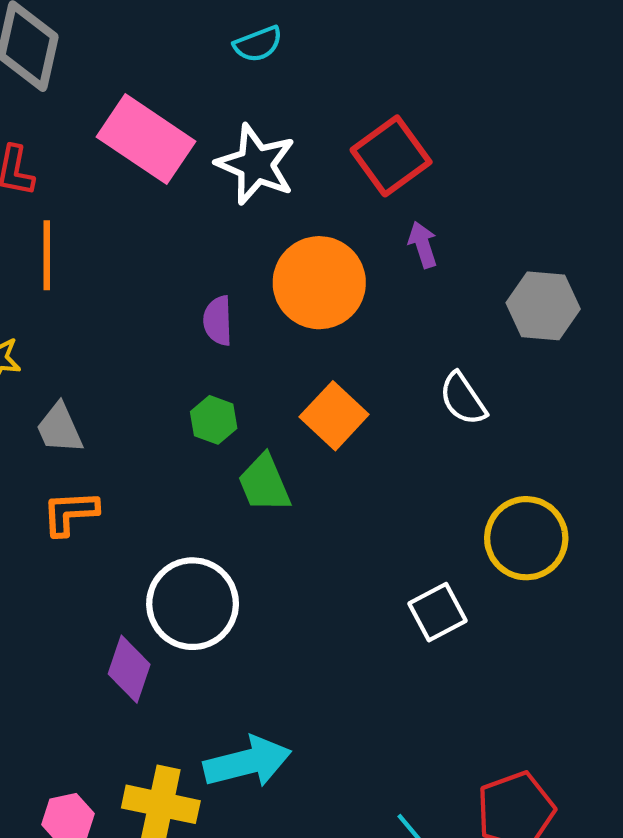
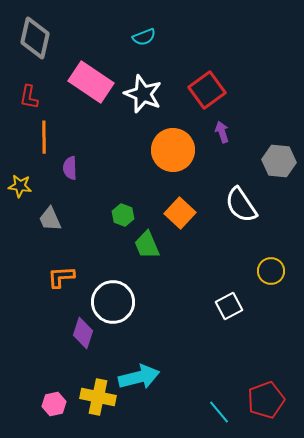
purple semicircle: (218, 321) -> (70, 168), moved
white semicircle: (463, 399) -> (241, 205), size x1.4
orange L-shape: (70, 513) -> (61, 277), moved
yellow circle: (526, 538) -> (271, 271), size x0.7

